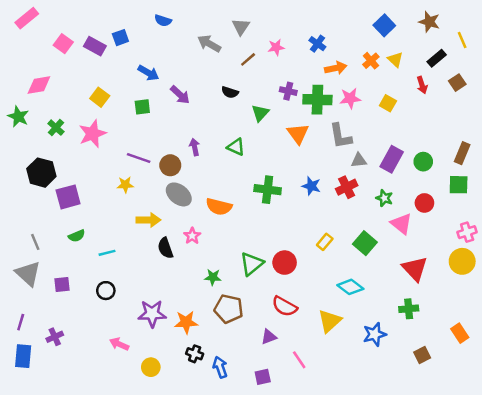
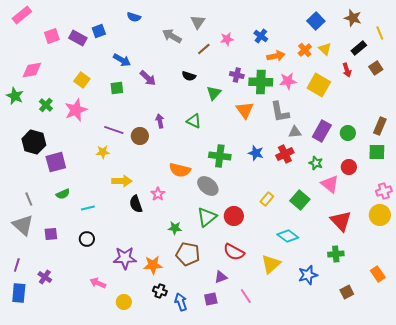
pink square: (63, 44) -> (52, 36), turned 35
yellow square: (388, 103) -> (319, 85), size x1.6
gray ellipse: (179, 194) -> (208, 186), moved
purple cross: (55, 337) -> (45, 277), turned -32
purple square: (263, 377) -> (211, 299), moved

